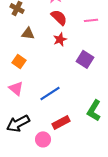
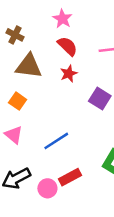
brown triangle: (28, 33) -> (29, 66), size x1.6
pink circle: (43, 139) -> (47, 188), moved

